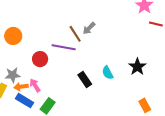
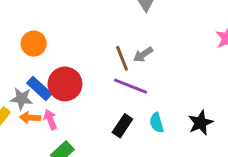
purple line: (64, 47) -> (130, 86), moved
red circle: (40, 59) -> (65, 84), size x1.5
black rectangle: (85, 80) -> (122, 126), turned 56
blue rectangle: (24, 101) -> (39, 88), moved

